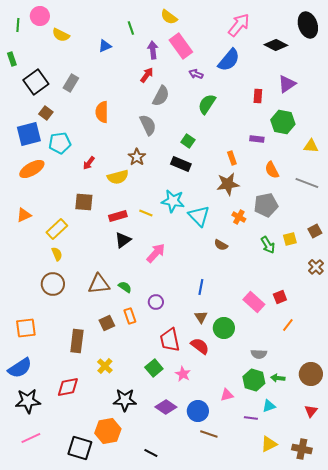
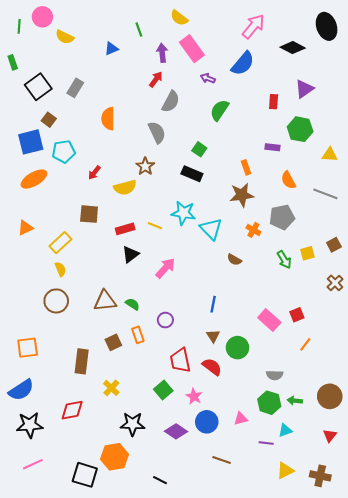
blue circle: (198, 411) -> (207, 422), moved

